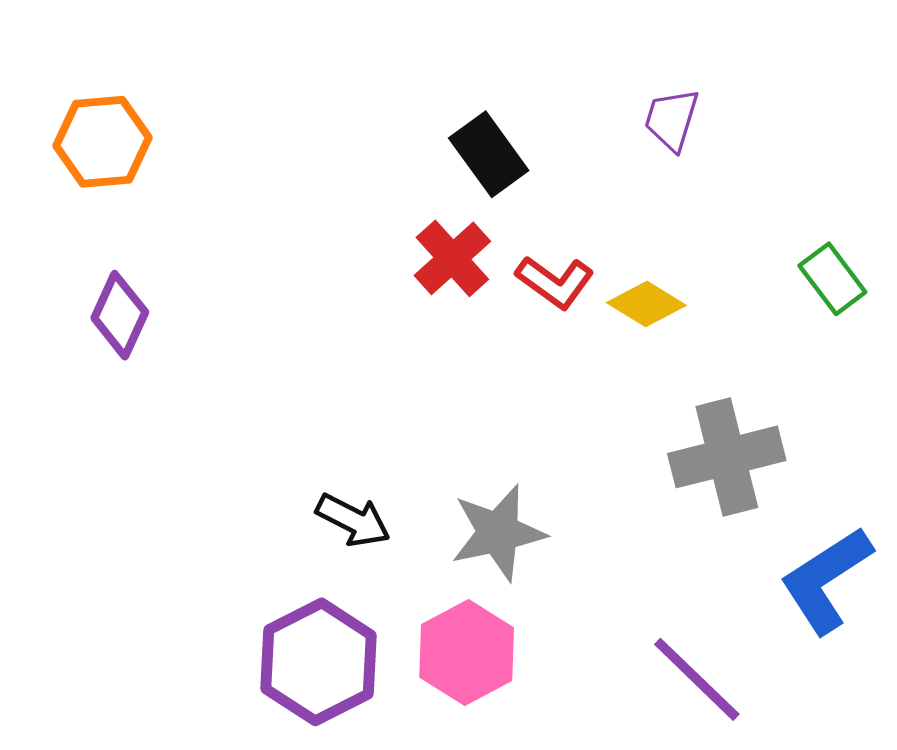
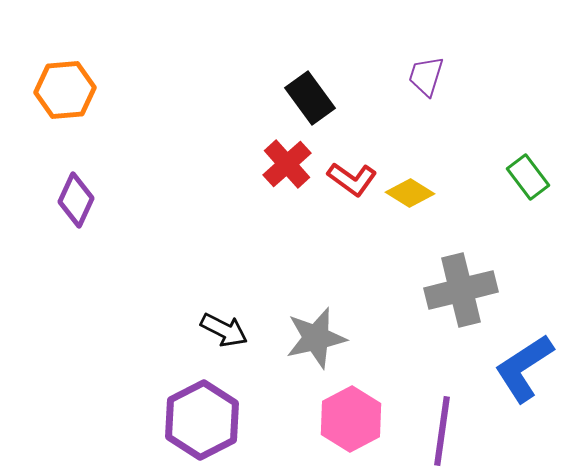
pink hexagon: (467, 652) -> (351, 419), moved
purple line: (697, 679) -> (442, 431), turned 54

